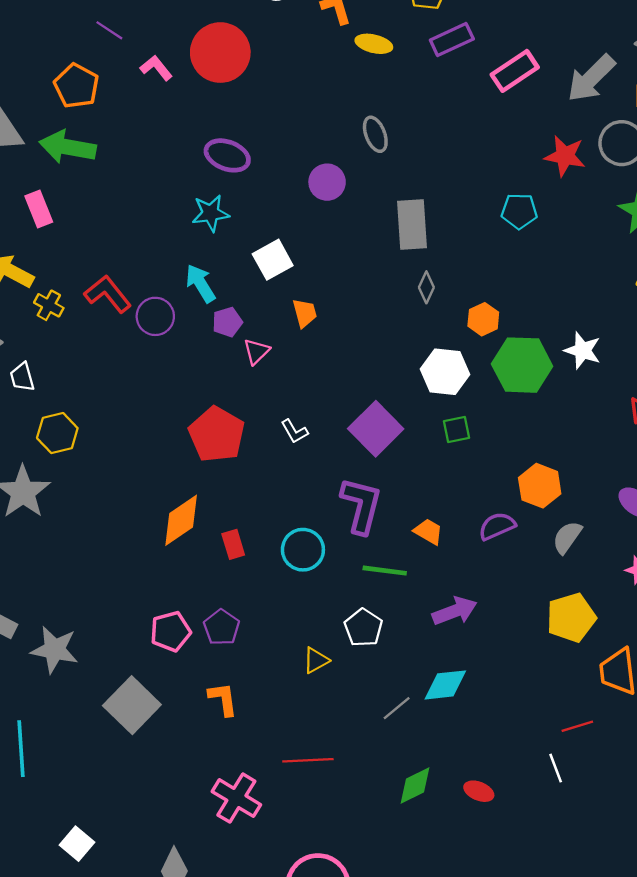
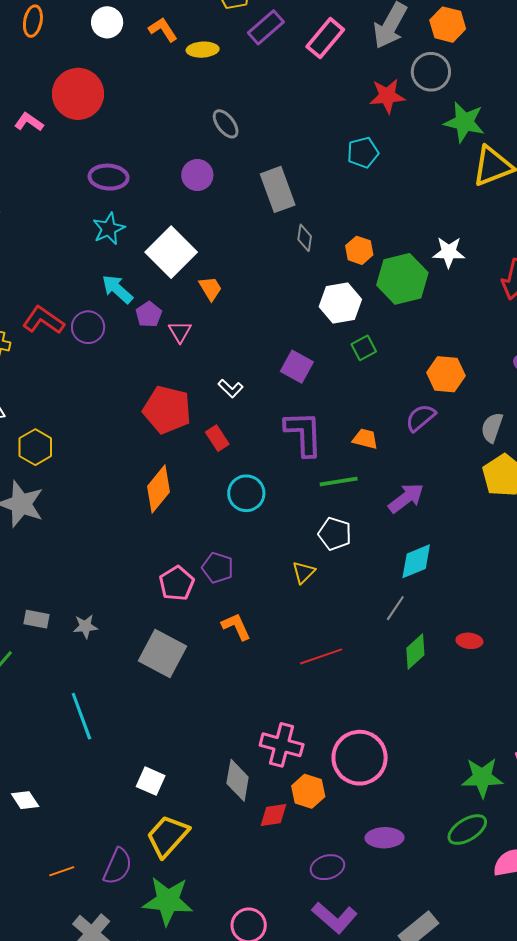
white square: (273, 260) -> (171, 252), size x1.4
purple square: (376, 429) -> (297, 367), size x0.7
gray semicircle: (567, 537) -> (492, 428), moved
red rectangle: (233, 544) -> (217, 438), moved
cyan circle: (303, 550) -> (246, 493), moved
gray star: (55, 650) -> (85, 626), size x0.6
gray line: (397, 708) -> (395, 608), moved
pink cross: (236, 798) -> (282, 745), moved

